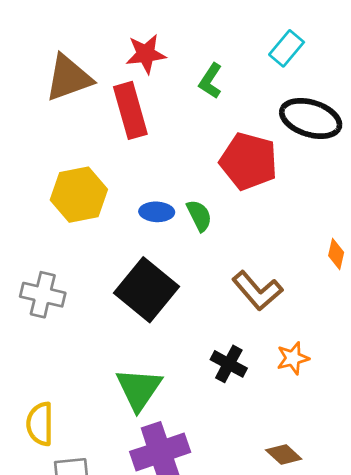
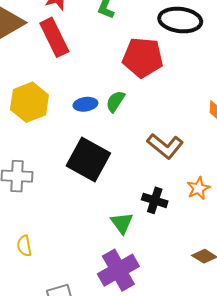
green semicircle: (199, 216) -> (115, 101), turned -110
green triangle: (139, 389) -> (122, 223), moved, size x0.7
yellow semicircle: (40, 424) -> (24, 246), moved, size x0.7

